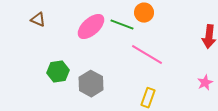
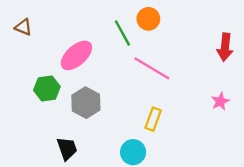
green line: (122, 25) -> (122, 33), turned 40
pink ellipse: (91, 27) -> (76, 55), moved

